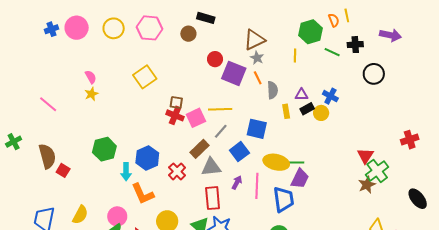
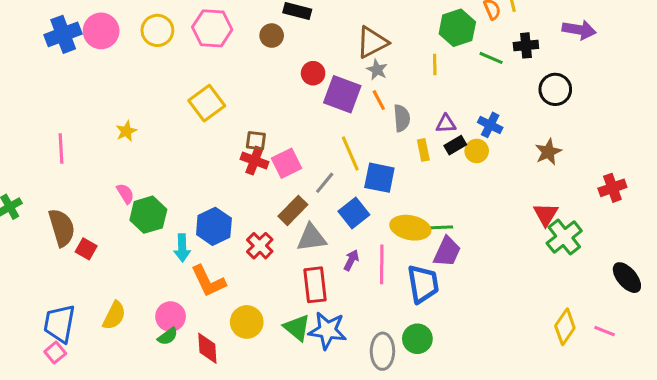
blue cross: (52, 29) -> (63, 34), size x1.6
pink semicircle: (91, 77) -> (125, 194), moved
pink line: (48, 104) -> (61, 149), turned 48
yellow line: (220, 109) -> (350, 154), moved, turned 70
brown star: (367, 185) -> (548, 152), moved

